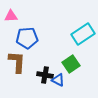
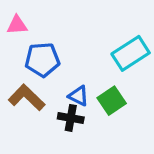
brown L-shape: (17, 62) -> (27, 97), turned -50
blue triangle: (58, 80) -> (79, 96), moved

